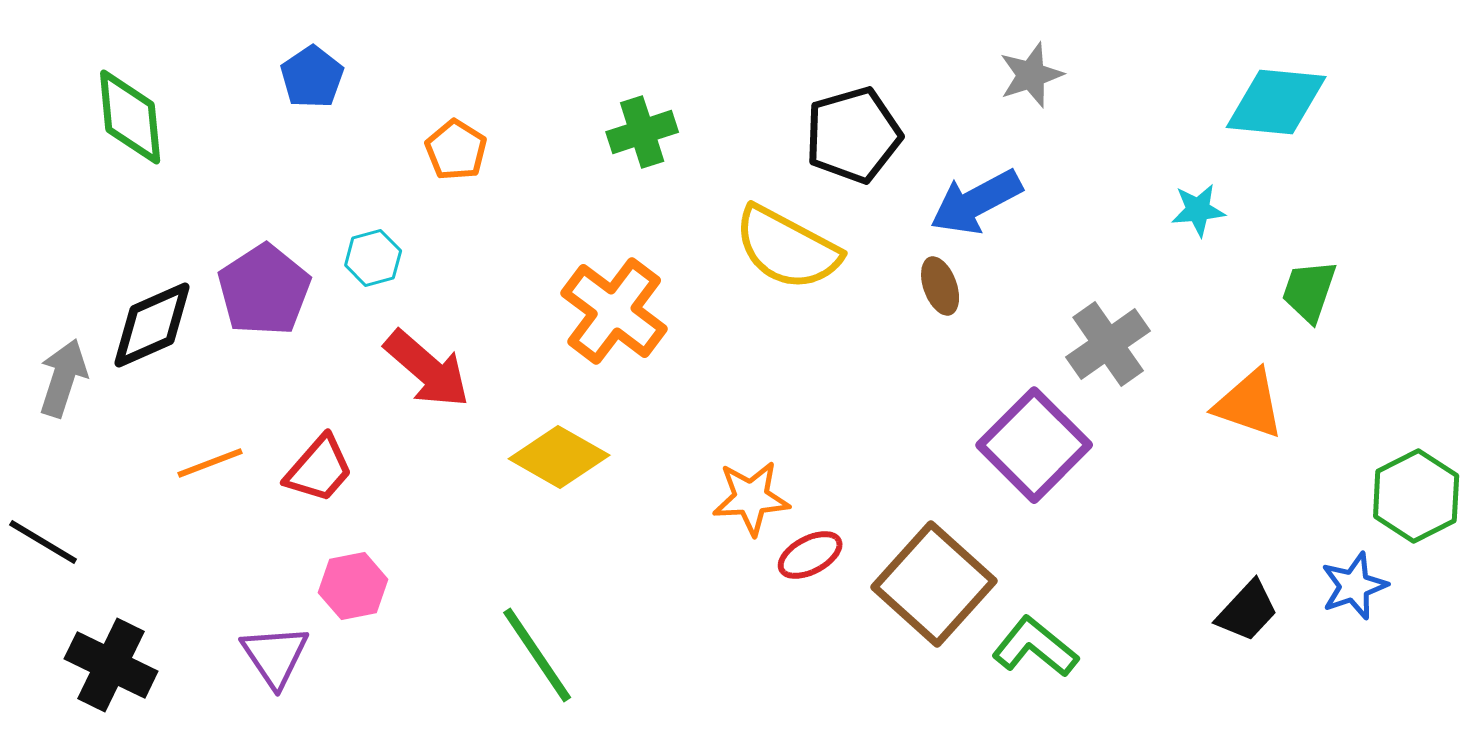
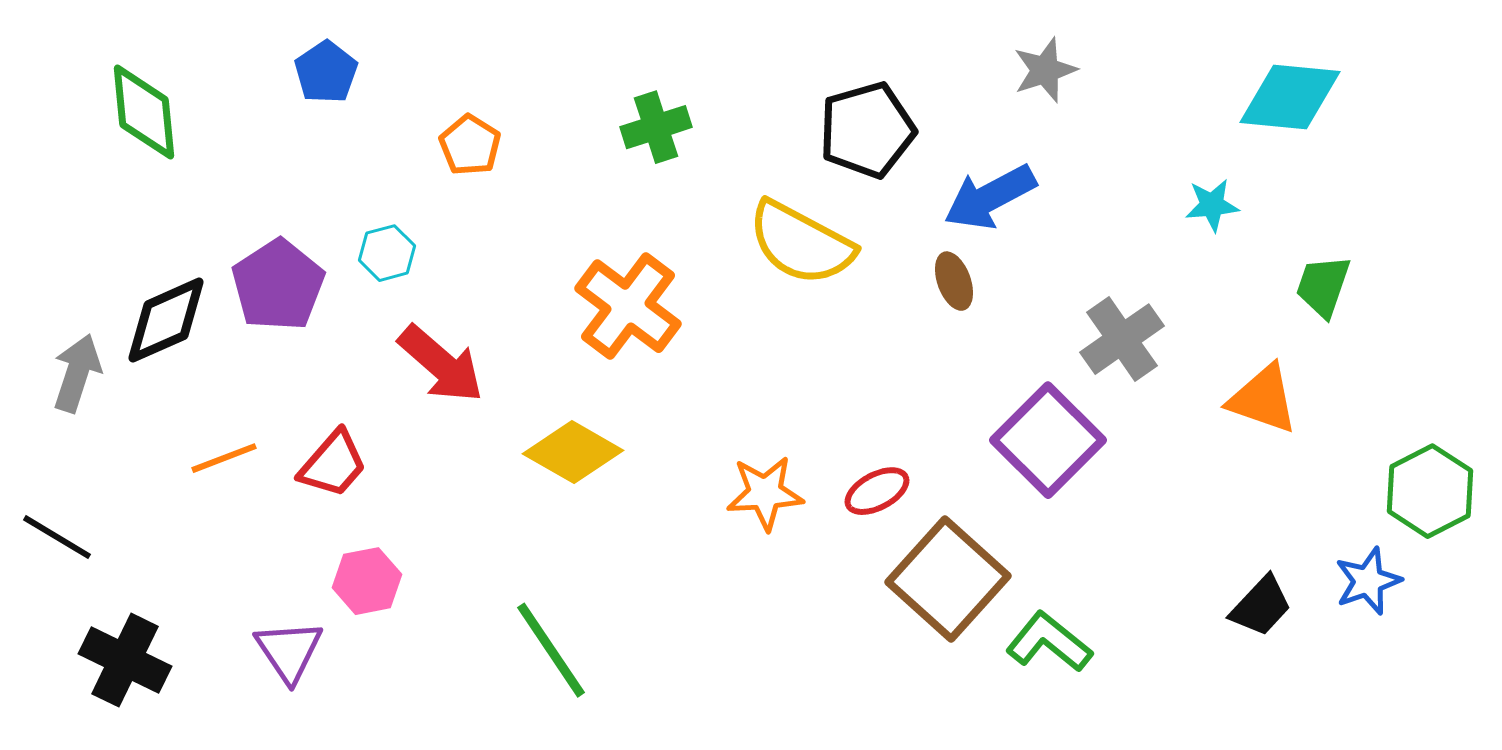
red ellipse: (810, 555) -> (877, 491), moved

